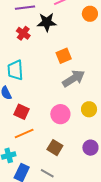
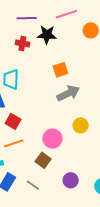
red cross: (23, 33) -> (22, 43), turned -32
pink circle: (60, 114) -> (52, 139), moved
purple circle: (90, 148) -> (71, 180), moved

